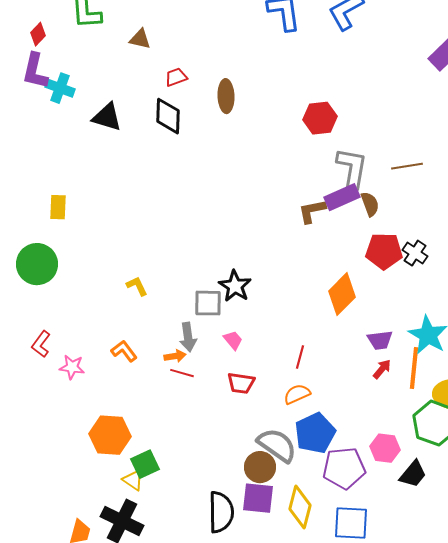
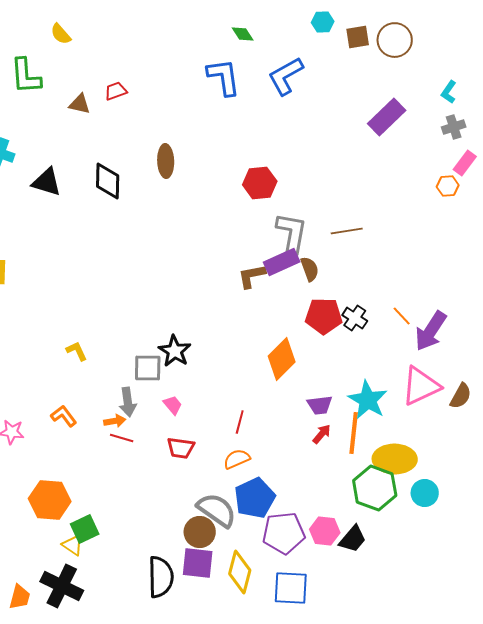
red trapezoid: (176, 77) -> (116, 91), moved
pink hexagon: (385, 448) -> (325, 531), moved

